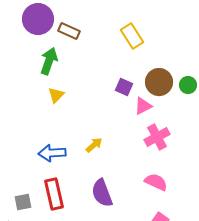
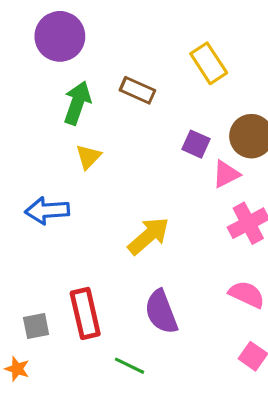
brown rectangle: (69, 31) -> (137, 90), moved
yellow arrow: (94, 145) -> (149, 236), size x1.6
blue arrow: (52, 153) -> (47, 211), moved

